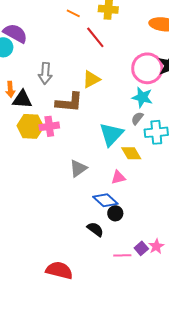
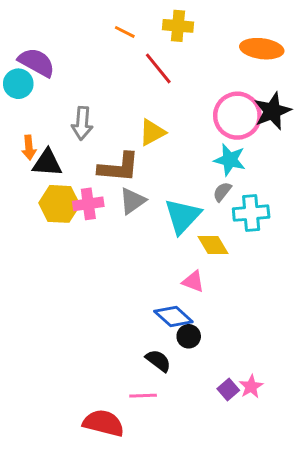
gray triangle: (78, 168) -> (132, 201), moved
pink triangle: (118, 177) -> (193, 282), turned 35
pink line: (122, 255) -> (143, 396), moved

